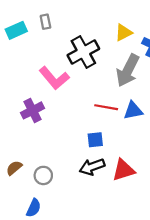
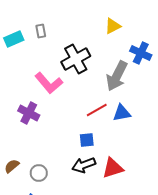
yellow triangle: (123, 33) -> (113, 26), moved
red line: (106, 107) -> (97, 110), turned -40
purple cross: (32, 110) -> (29, 113), turned -35

